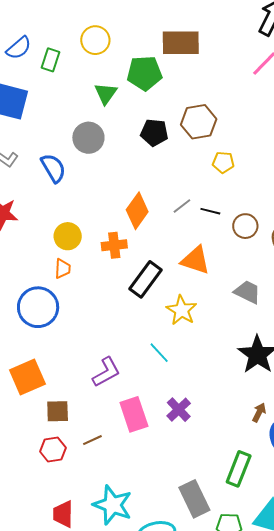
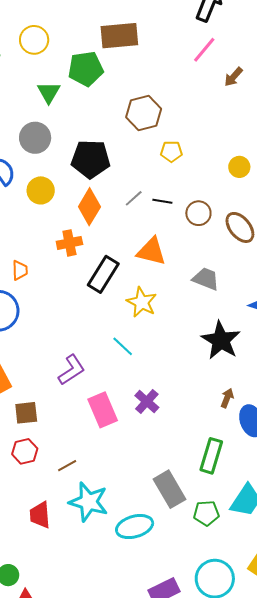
black pentagon: (154, 133) -> (91, 159), moved, size x1.4
yellow circle: (68, 236) -> (41, 190), moved
brown line: (92, 440) -> (67, 466), moved

